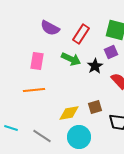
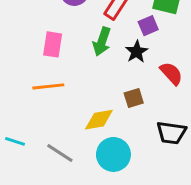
purple square: (111, 52) -> (148, 26), moved
green arrow: (71, 59) -> (102, 42), turned 84
brown square: (95, 107) -> (134, 98), moved

